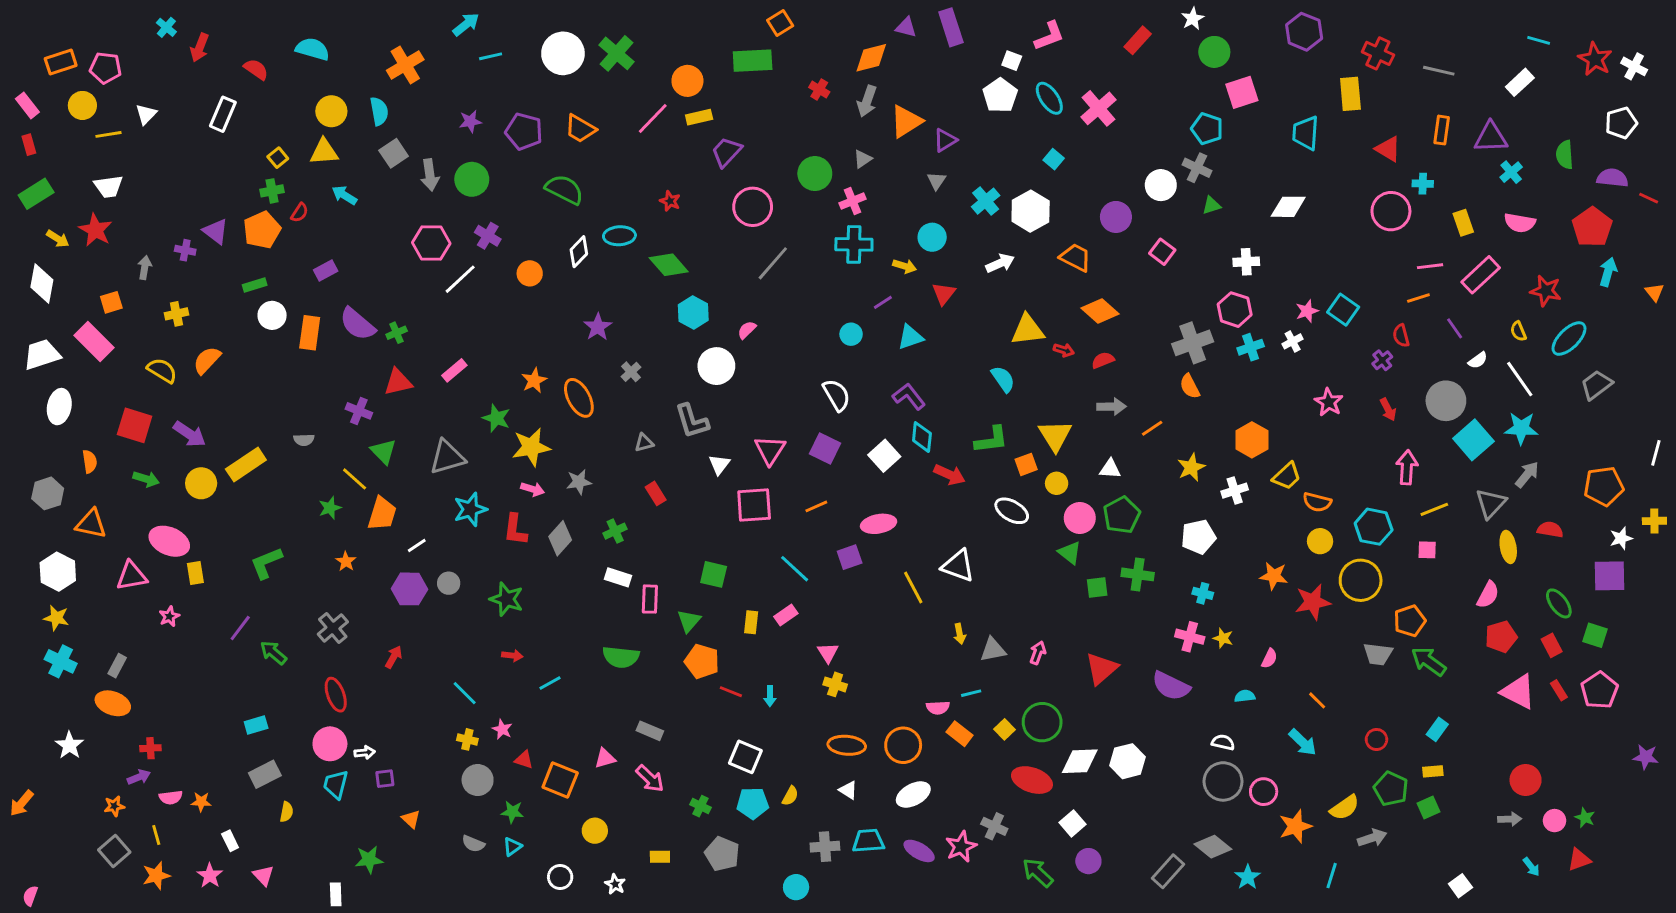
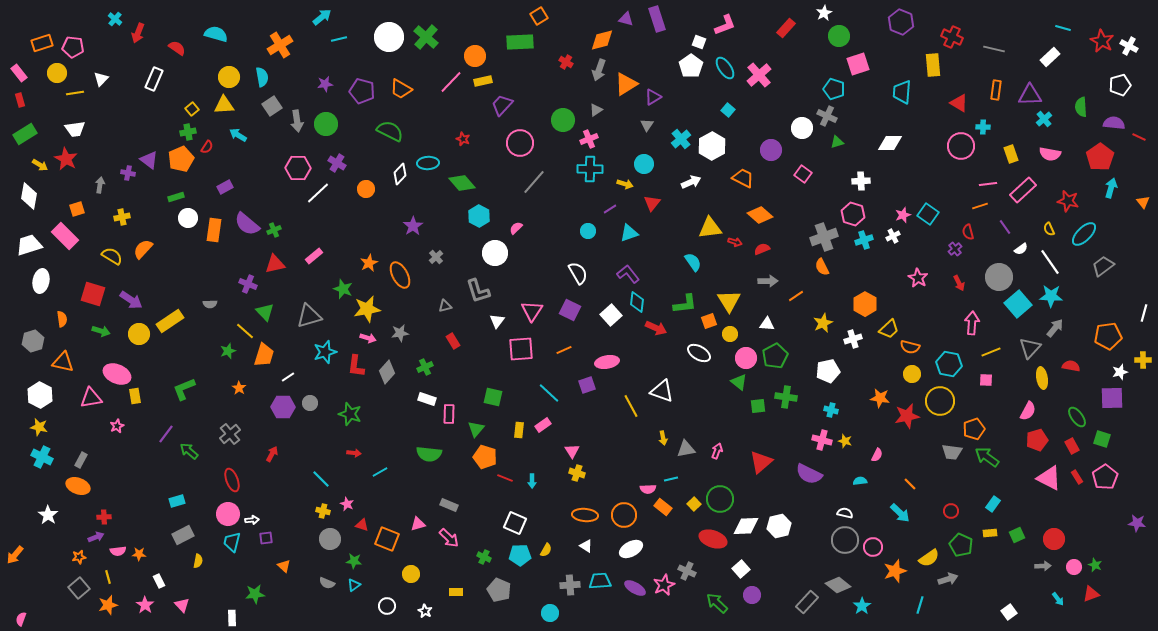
green square: (1429, 808) -> (1017, 535), moved

